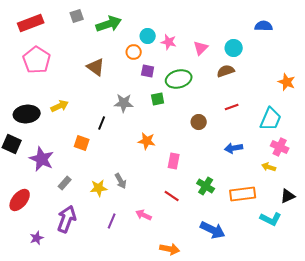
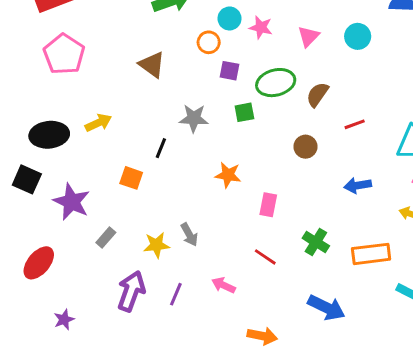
brown semicircle: (226, 71) -> (317, 94), moved, turned -36
purple arrow: (67, 219) -> (131, 291), moved

